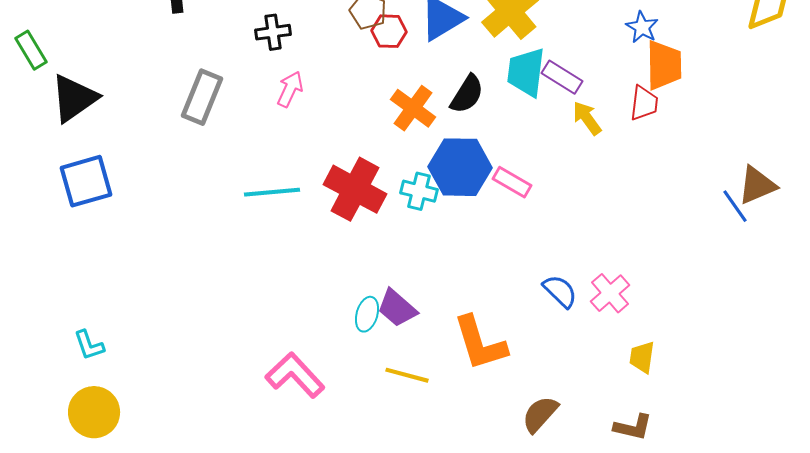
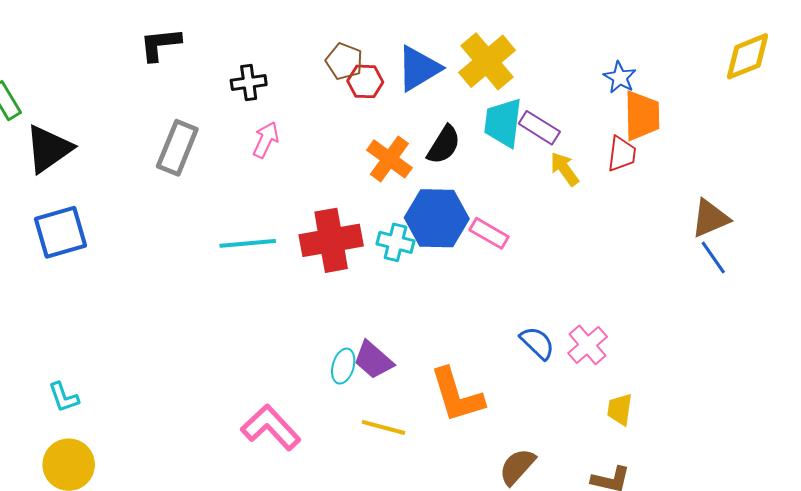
brown triangle: (757, 185) -> (710, 218), moved
red cross: (355, 189) -> (331, 240), turned -38

